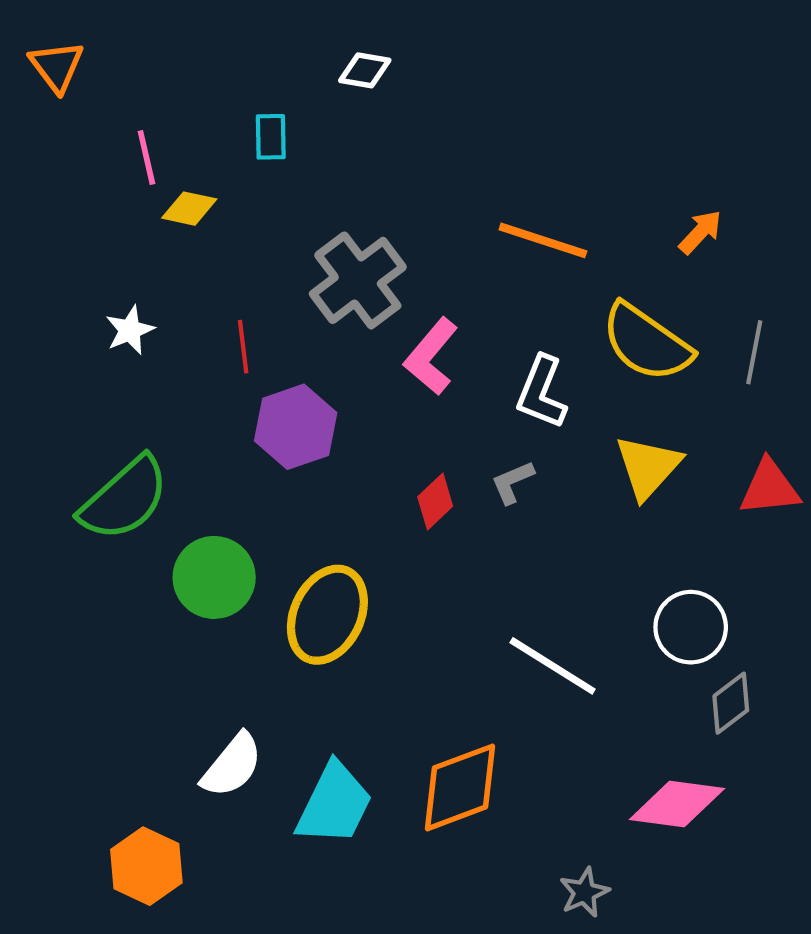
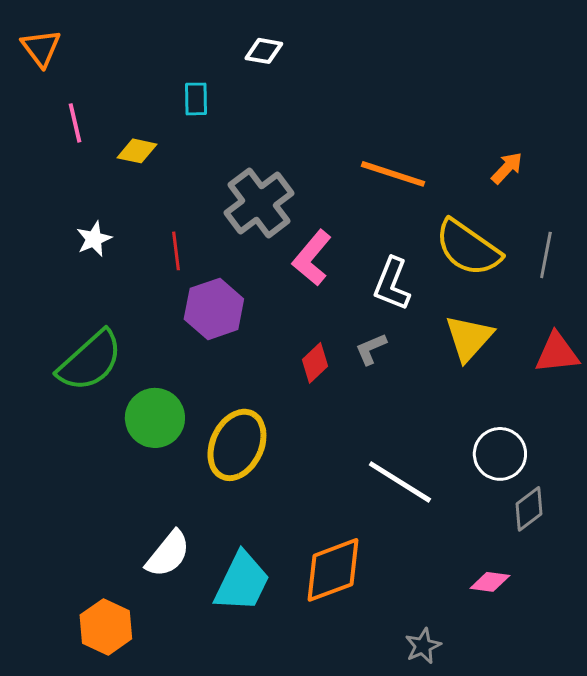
pink line: (146, 157) -> (75, 123), moved
pink diamond: (677, 804) -> (490, 582), size x0.6

